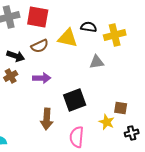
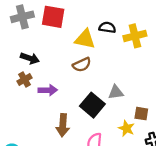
brown semicircle: (40, 46) -> (82, 65), moved
gray triangle: (97, 62) -> (116, 92), moved
purple arrow: (42, 78) -> (48, 90), moved
black square: (75, 100) -> (92, 105), turned -30

